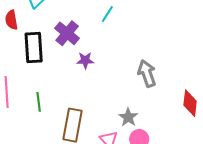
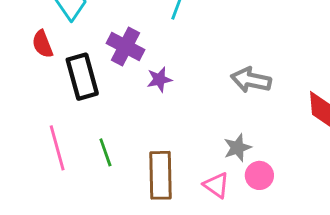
gray arrow: (147, 74) -> (251, 80), turned -48
gray star: (128, 117) -> (237, 148), turned 30

